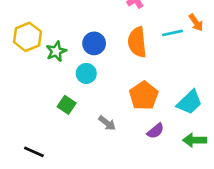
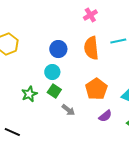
green star: (56, 51) -> (29, 94), moved
green square: (67, 105) -> (54, 91), moved

